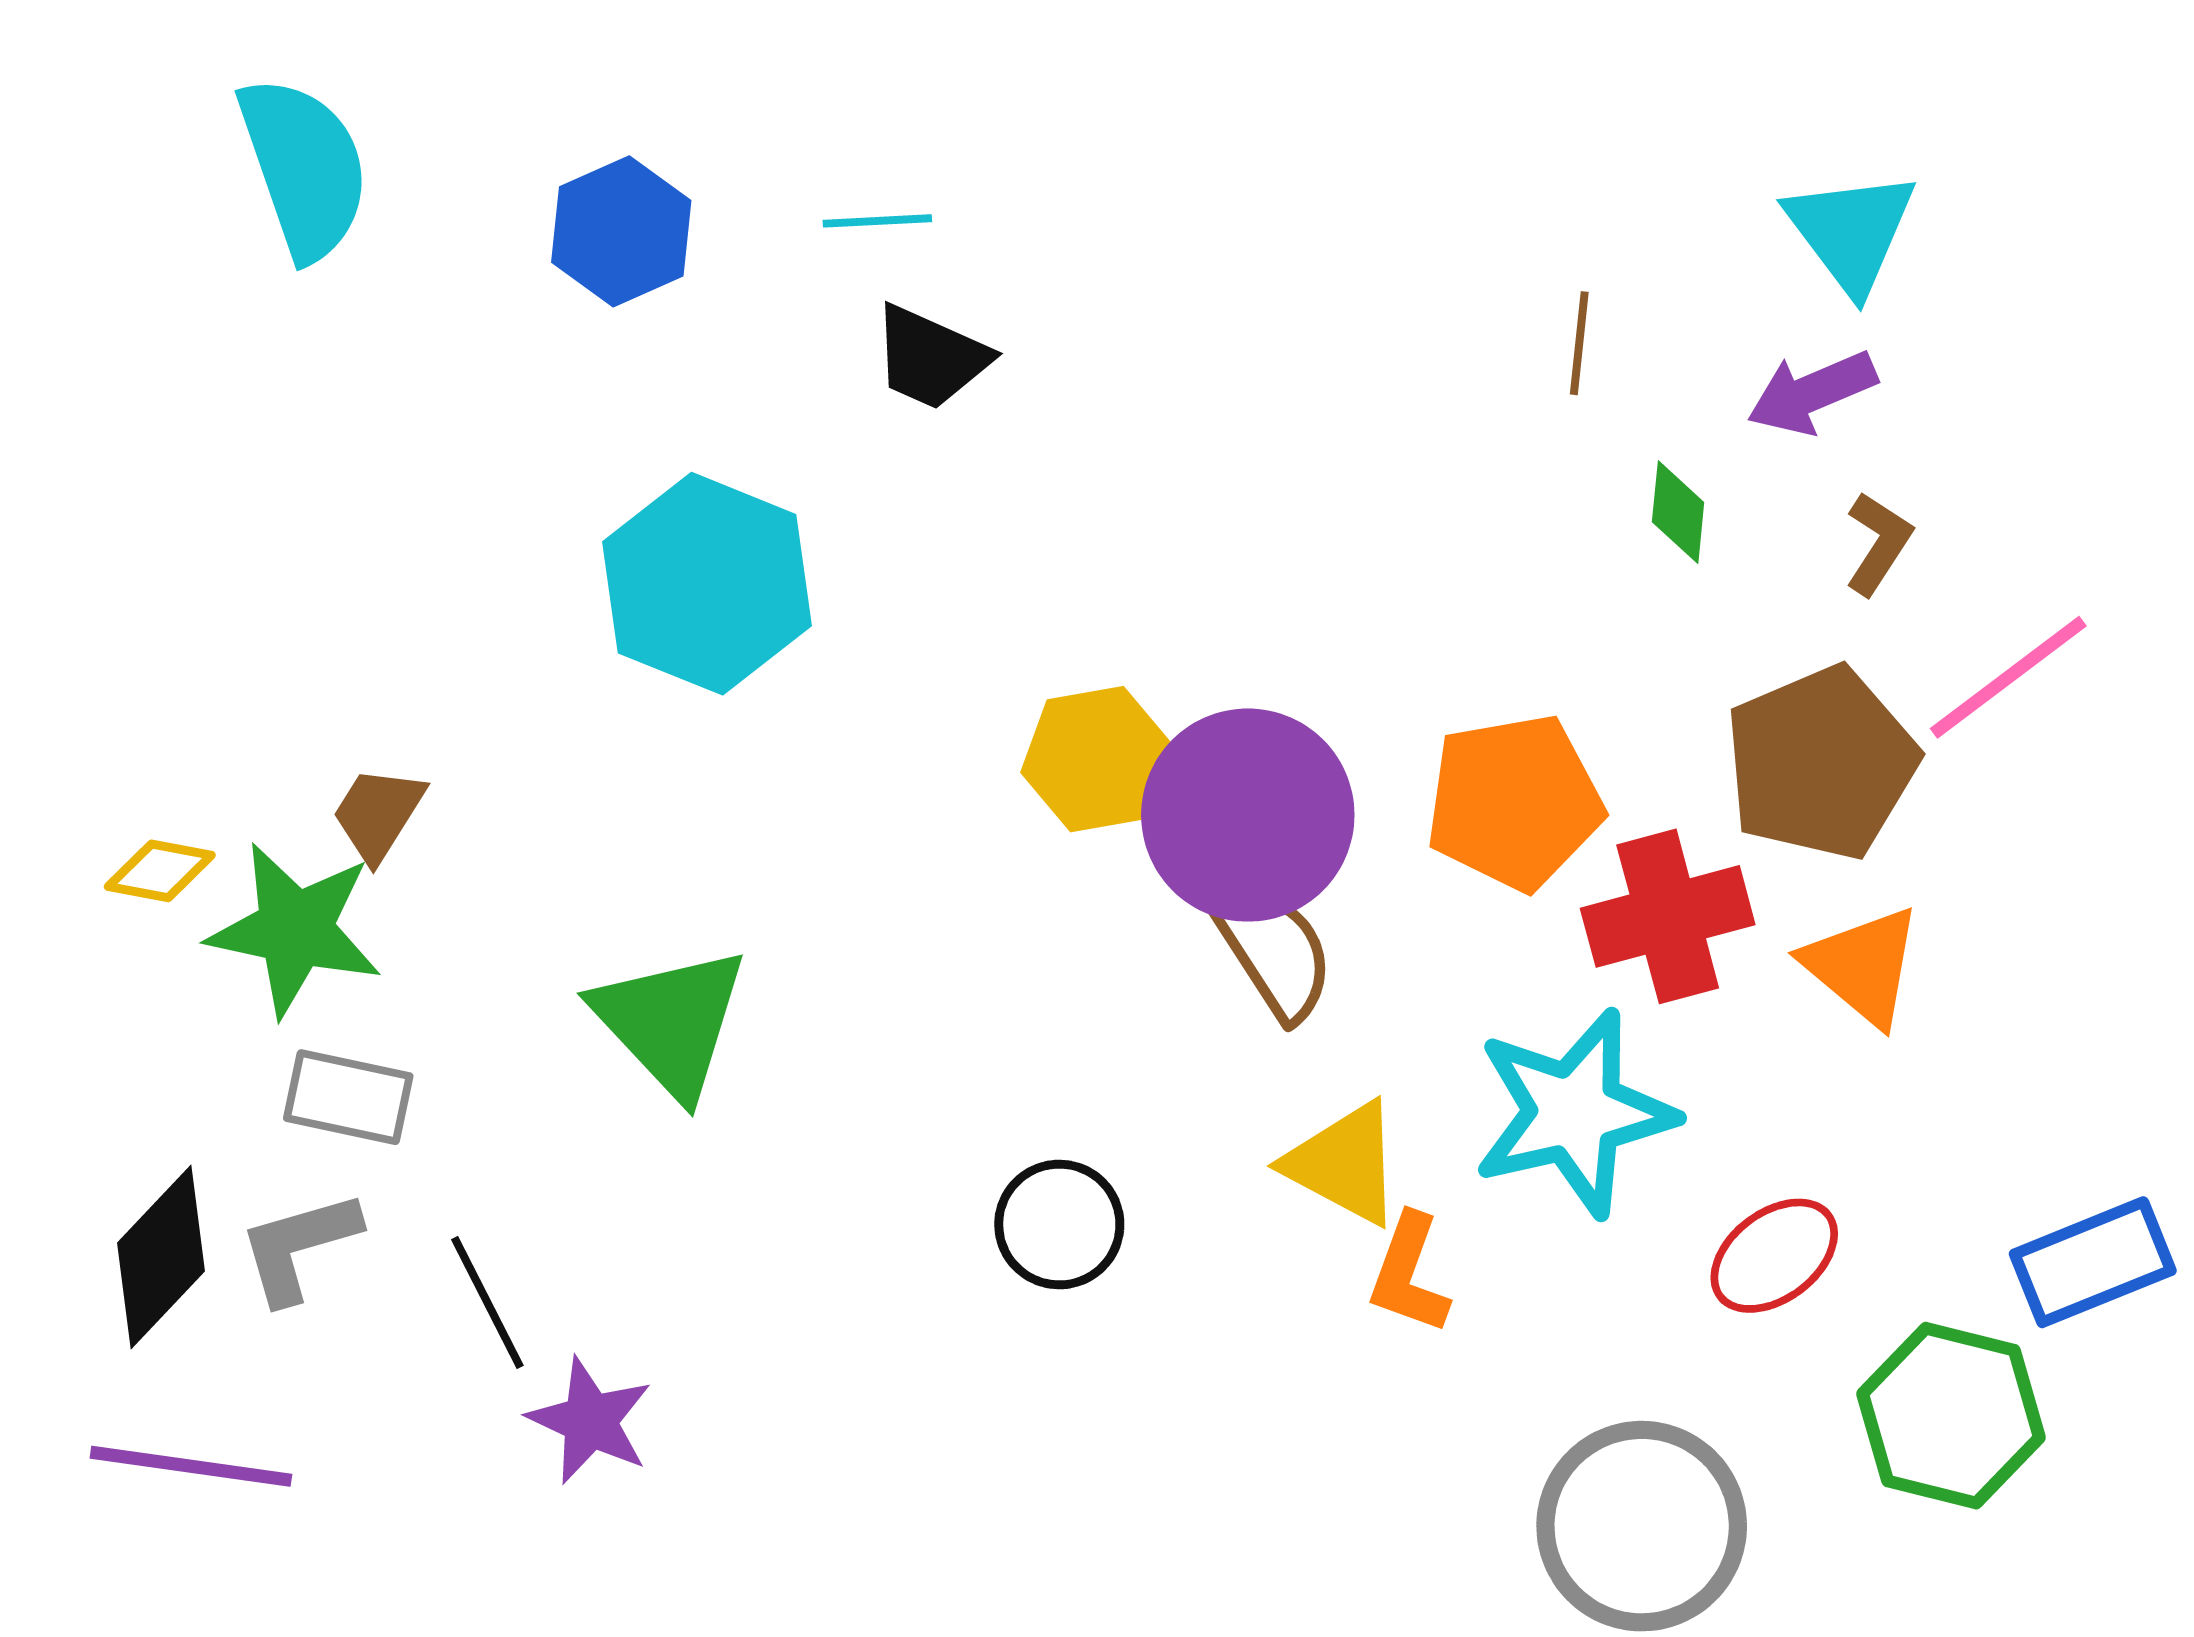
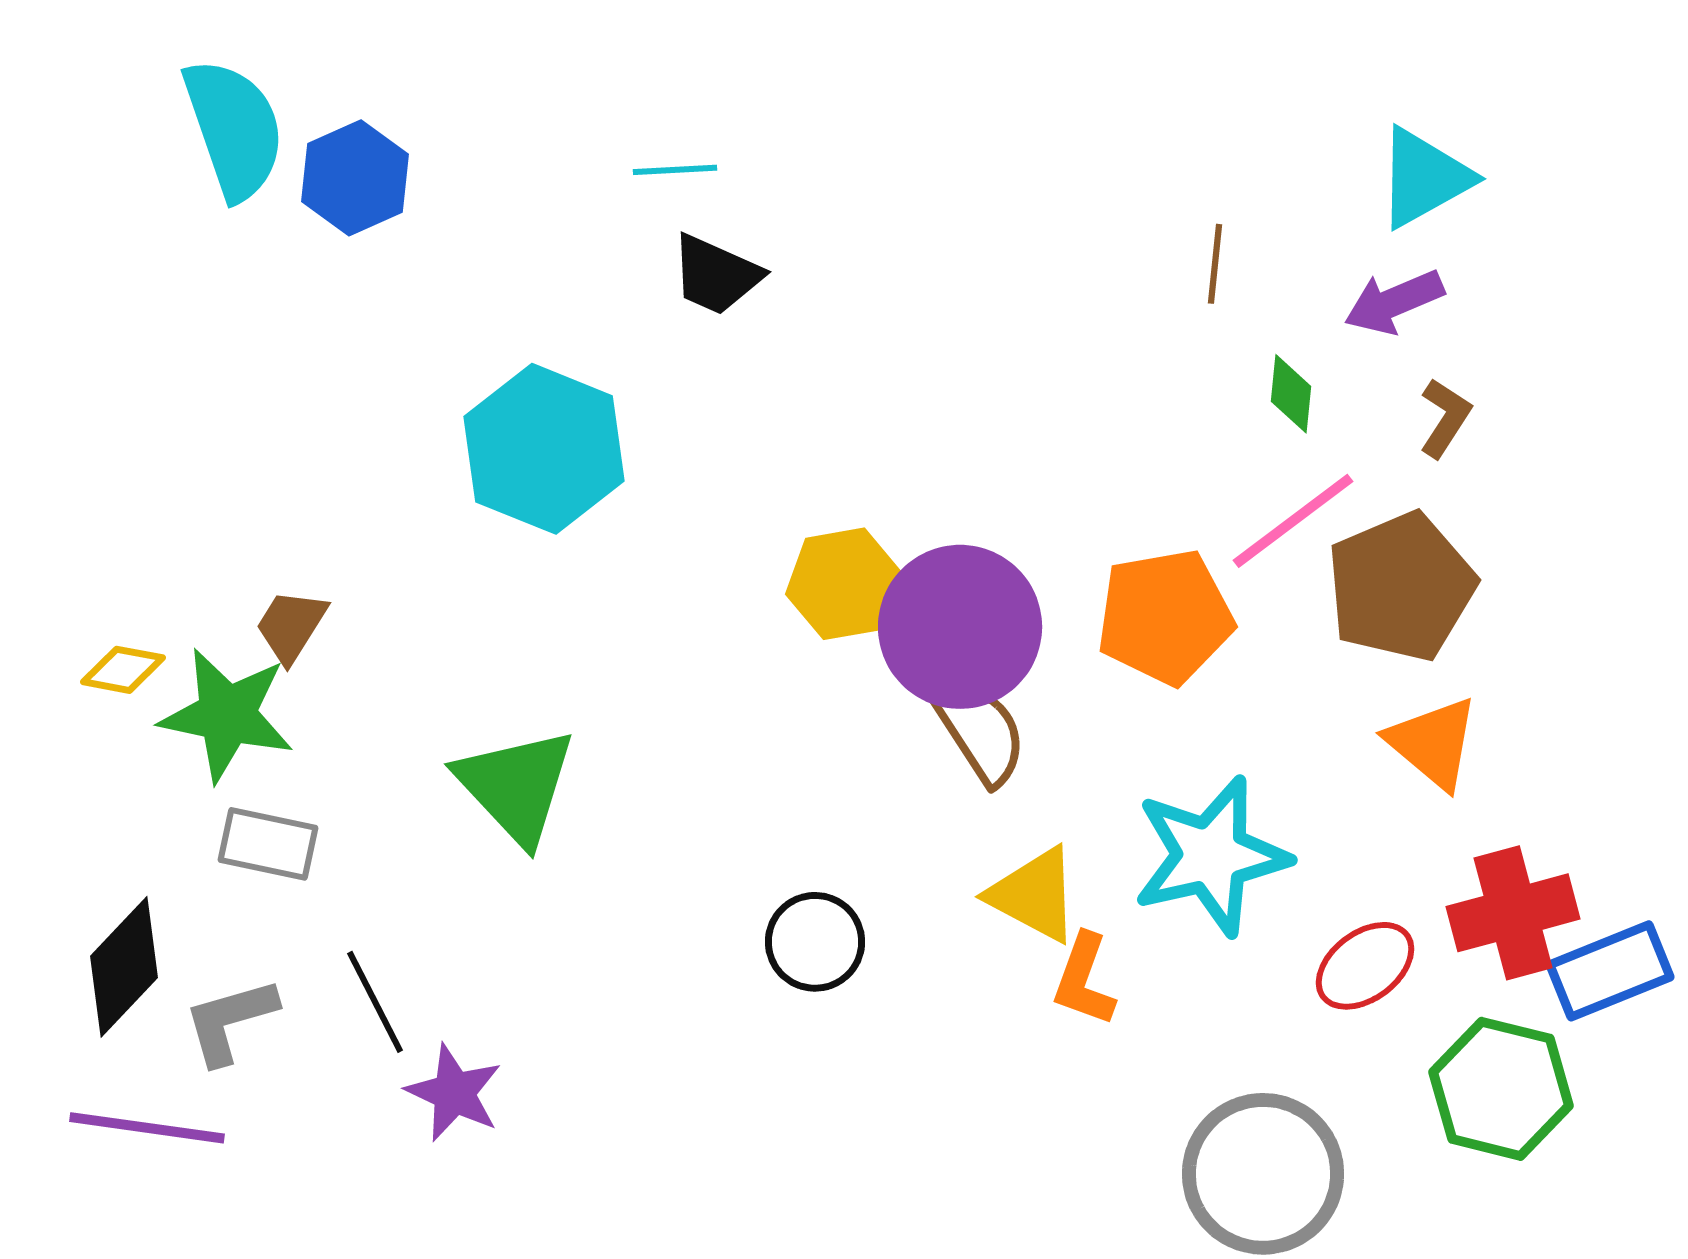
blue hexagon: (621, 231) -> (355, 178), moved
cyan triangle: (1851, 231) -> (1424, 178), turned 38
pink line: (2008, 677) -> (1293, 521), moved
red cross: (1668, 916) -> (1513, 913), moved
gray L-shape: (299, 1247) -> (230, 1021), moved

